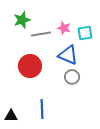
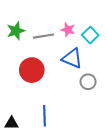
green star: (22, 20) -> (16, 31), moved
cyan square: (85, 33) -> (90, 35), turned -35
gray circle: (72, 77) -> (88, 82), moved

